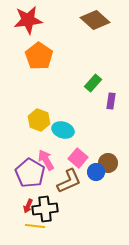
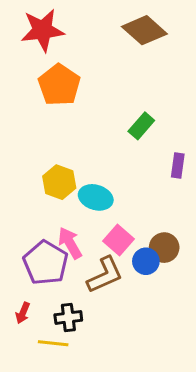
purple rectangle: (111, 101) -> (178, 165), moved
red arrow: (28, 206) -> (23, 313), moved
black cross: (45, 209) -> (68, 317), size x0.7

